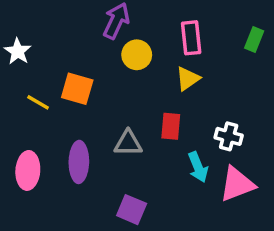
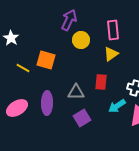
cyan arrow: (198, 167) -> (117, 106), turned 78
pink ellipse: (28, 170) -> (17, 108), turned 55
purple square: (132, 210) -> (82, 118), moved, turned 36

